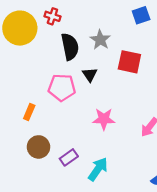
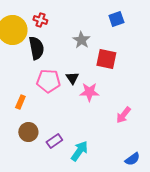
black semicircle: (70, 47) -> (36, 48), moved
black triangle: (90, 75) -> (72, 78), moved
pink star: (104, 119) -> (89, 92), moved

